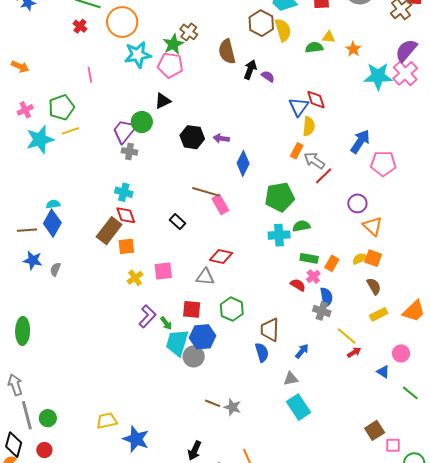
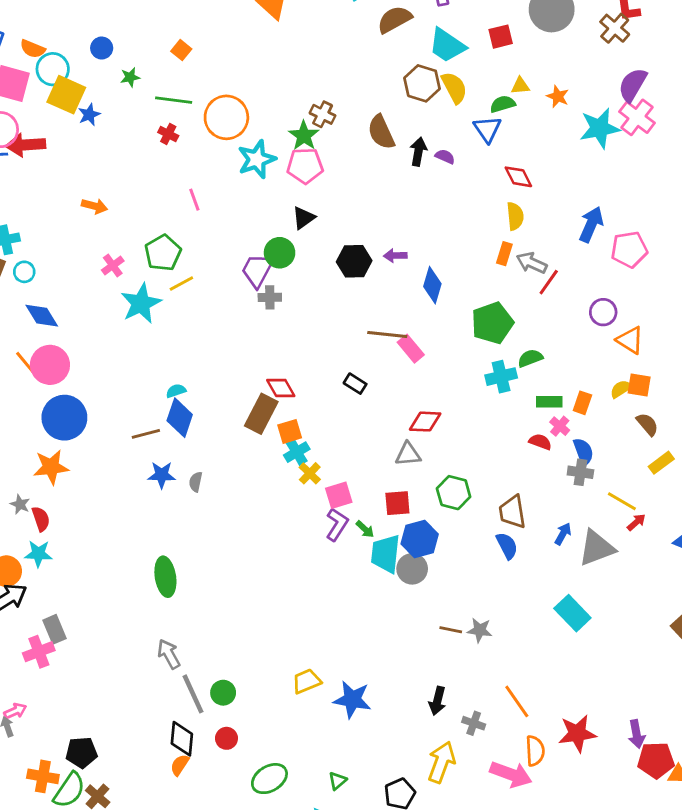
blue triangle: (299, 107) -> (487, 129), moved
cyan cross: (124, 192) -> (297, 452), moved, turned -36
pink square: (163, 271) -> (339, 495), moved
gray triangle: (291, 379) -> (597, 548), moved, size x1.8

